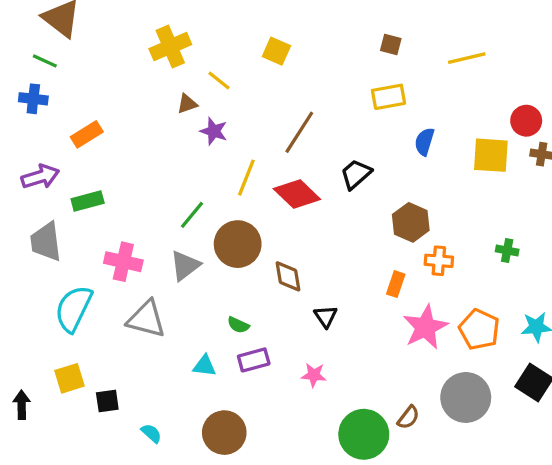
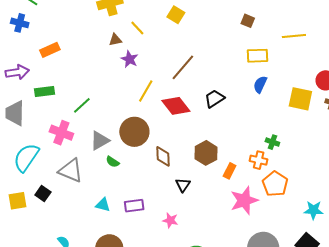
yellow rectangle: (389, 97) -> (258, 56), moved
green line: (192, 215) -> (82, 105), moved
brown hexagon: (411, 222) -> (206, 153), moved
green cross: (507, 250) -> (272, 142), moved
green semicircle: (238, 325) -> (113, 162), moved
orange pentagon: (479, 329) -> (275, 184), moved
black square: (107, 401) -> (43, 194), moved, turned 35

